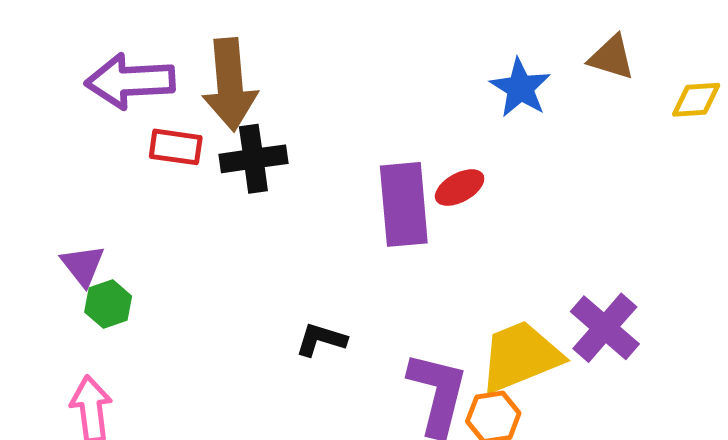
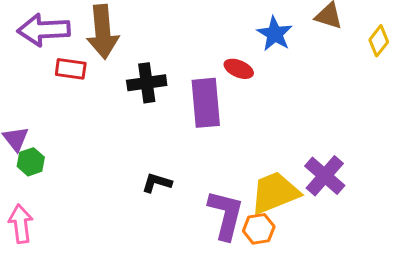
yellow diamond: (696, 100) -> (379, 41), turned -48
black cross: (253, 159) -> (147, 83), moved
red ellipse: (460, 188) -> (239, 69), moved, turned 52

